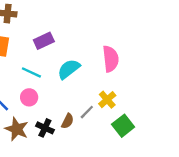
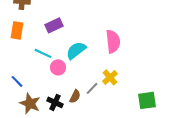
pink circle: (29, 97) -> (58, 67), moved
green square: (123, 126) -> (147, 100), moved, turned 30

